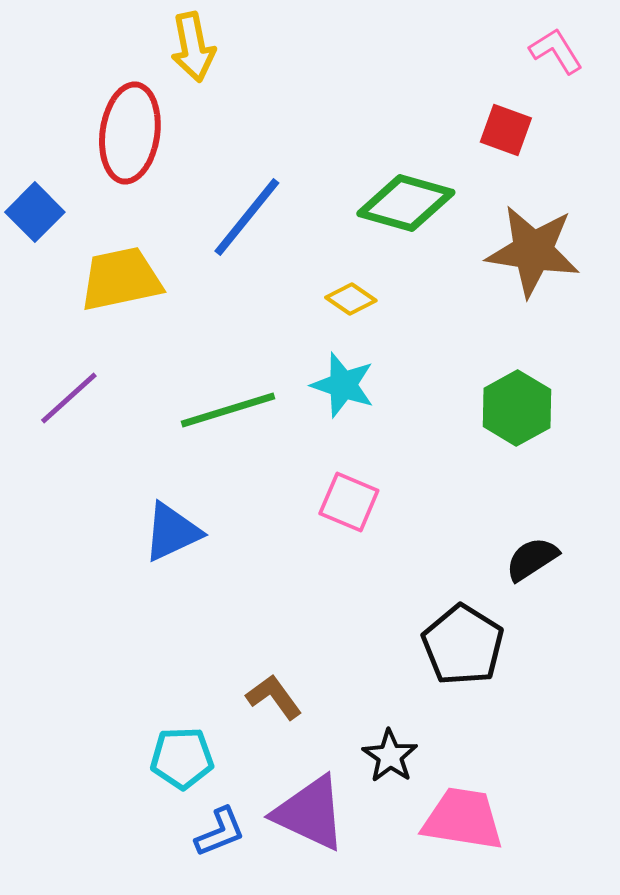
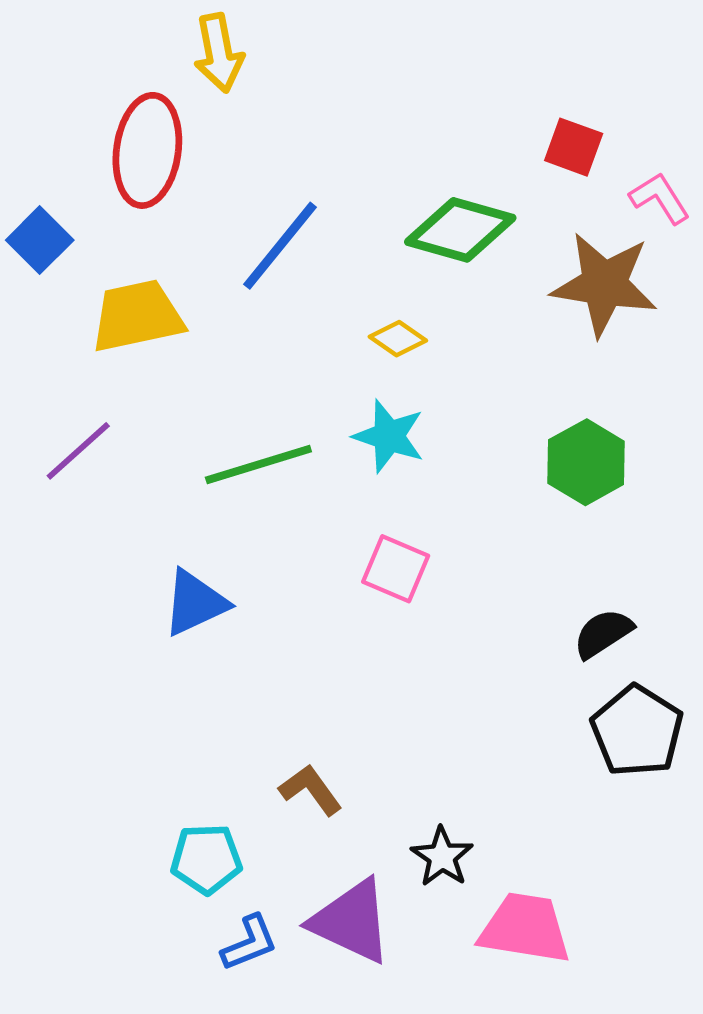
pink L-shape: (556, 51) -> (660, 198), moved
black pentagon: (463, 645) -> (637, 731), moved

